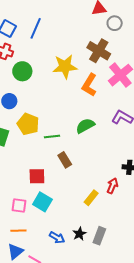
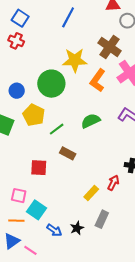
blue line: (36, 28) -> (68, 17), moved
green circle: (22, 71) -> (51, 84), moved, size x1.4
green line: (52, 137) -> (57, 129), turned -35
brown rectangle: (65, 160) -> (68, 153), turned -35
cyan square: (42, 202) -> (36, 210), moved
gray rectangle: (99, 236) -> (102, 219), moved

